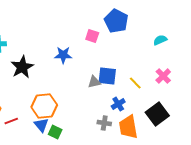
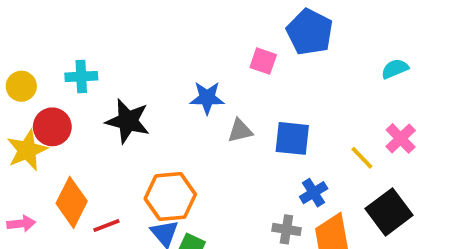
black star: (22, 67) -> (128, 121), turned -30
gray triangle: (94, 82) -> (240, 131), moved
yellow line: (135, 83) -> (362, 158), moved

